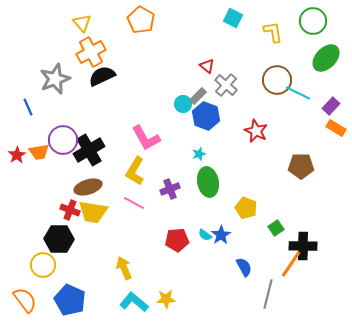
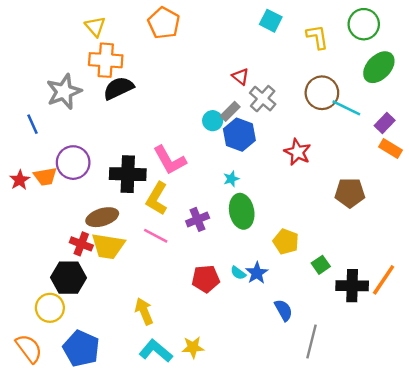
orange cross: (91, 52) -> (106, 60), turned 32
black cross: (89, 150) -> (128, 174), moved, turned 32
orange line: (291, 264) -> (384, 280), moved

